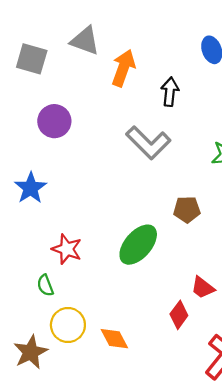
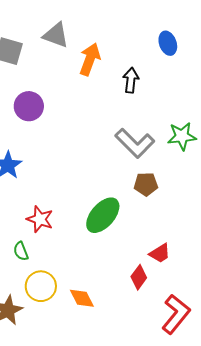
gray L-shape: (148, 143) -> (135, 143), moved
red trapezoid: (203, 288) -> (160, 253), turned -70

